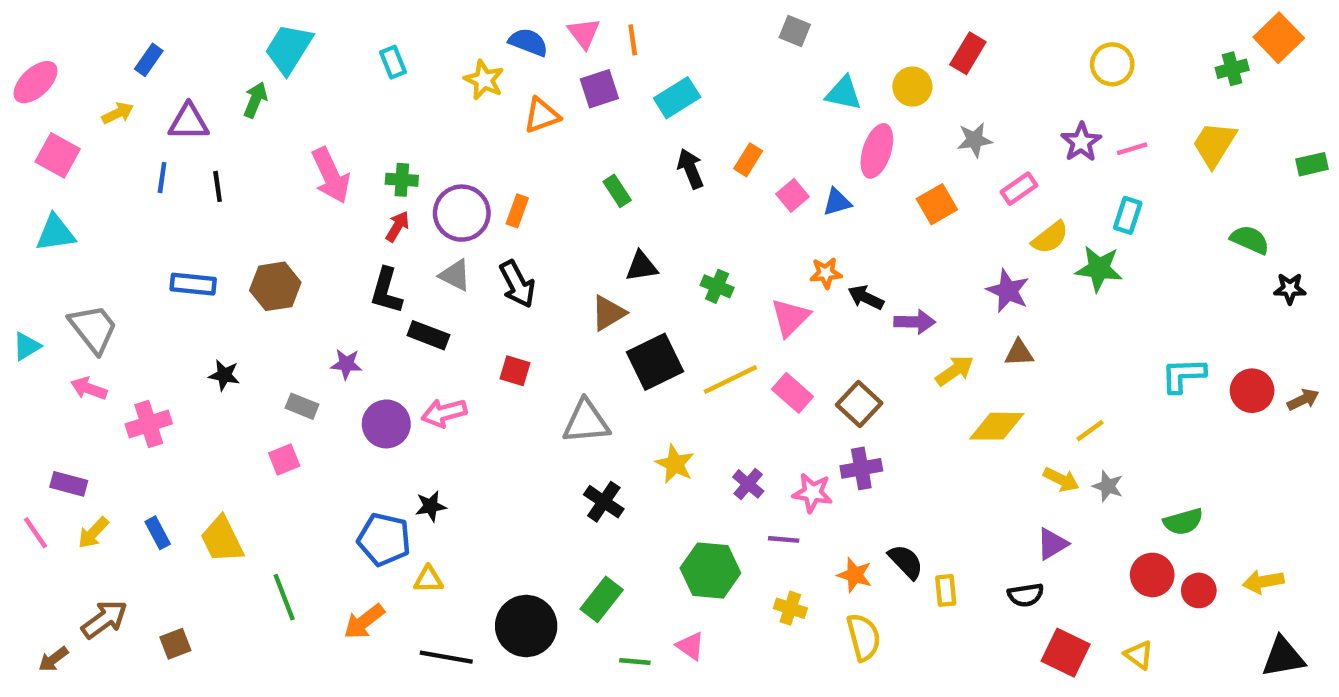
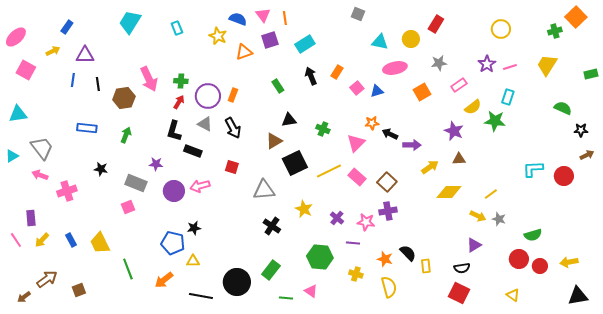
green arrow: (255, 100) -> (126, 135), moved
pink ellipse: (877, 151) -> (395, 68), turned 60
cyan triangle: (55, 233) -> (18, 114), moved
brown hexagon: (275, 286) -> (124, 98), moved
brown arrow: (1303, 400) -> (587, 155), moved
gray rectangle: (302, 406) -> (136, 183), size x1.5
purple rectangle: (69, 484) -> (31, 218), turned 70
red square: (1066, 653) -> (459, 293), moved

